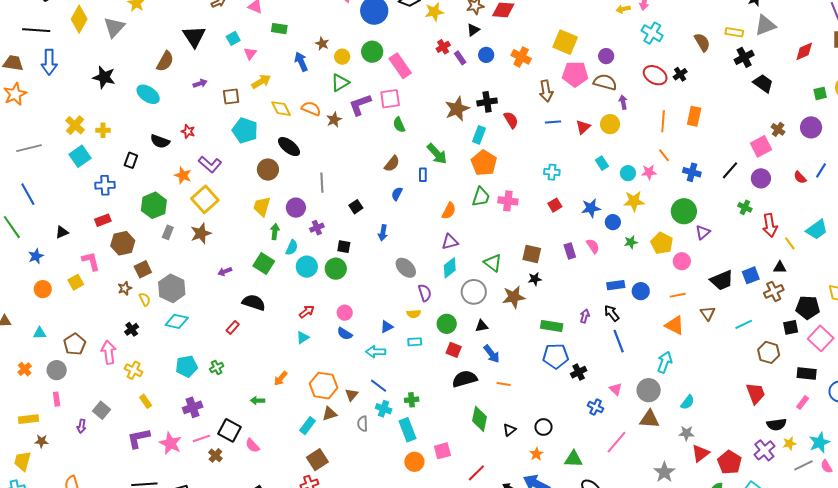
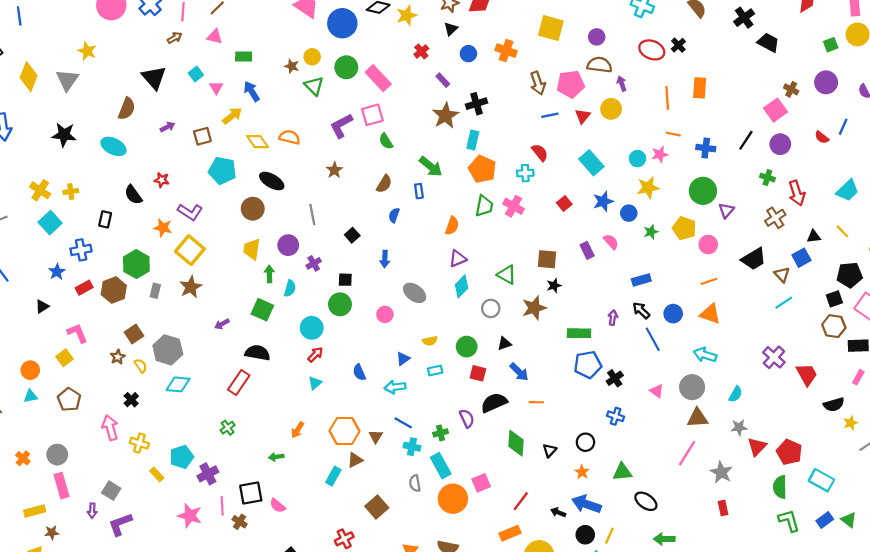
yellow circle: (342, 57) -> (312, 57), moved
purple rectangle: (460, 58) -> (443, 80), moved
blue arrow: (301, 62) -> (252, 91), moved
pink pentagon: (575, 74) -> (571, 84), moved
green triangle: (340, 83) -> (314, 86), moved, turned -36
brown star: (334, 120) -> (334, 170), moved
red semicircle: (511, 120) -> (540, 153), moved
black semicircle: (160, 141) -> (133, 195), turned 42
orange line: (664, 155) -> (673, 134), turned -32
cyan rectangle: (602, 163) -> (591, 163), moved, size x1.6
cyan cross: (552, 172) -> (525, 173), moved
pink cross: (508, 201) -> (514, 206), turned 30
brown hexagon: (123, 243) -> (114, 290), moved
yellow line: (790, 243) -> (842, 231), moved
blue star: (36, 256) -> (57, 272), moved
cyan circle: (307, 267) -> (312, 328), moved
blue square: (751, 275) -> (801, 258), moved
blue circle: (641, 291) -> (673, 314), moved
brown cross: (774, 291) -> (775, 218), moved
gray circle: (474, 292) -> (491, 308), size x0.7
purple semicircle: (425, 293) -> (467, 418), moved
pink circle: (345, 313) -> (385, 314), moved
brown triangle: (708, 313) -> (782, 275), moved
red rectangle: (233, 327) -> (239, 383), size x1.6
cyan triangle: (40, 333) -> (31, 396), moved
blue semicircle: (345, 334) -> (359, 372), turned 42
brown pentagon: (75, 344) -> (69, 400), moved
brown hexagon: (769, 352) -> (834, 326), moved
cyan arrow: (665, 362) -> (705, 355), turned -85
cyan pentagon: (187, 366) -> (182, 457), moved
pink rectangle: (57, 399) -> (62, 486), size x1.6
blue cross: (596, 407) -> (616, 416), moved
gray semicircle: (363, 424) -> (415, 483), moved
black square: (229, 430) -> (251, 493), turned -30
purple L-shape: (138, 438) -> (120, 524), moved
pink line: (201, 438) -> (222, 506), turned -66
pink line: (616, 442) -> (687, 453), moved
purple cross: (764, 450) -> (774, 357), moved
brown square: (317, 460) -> (377, 507), moved
orange circle: (414, 462) -> (453, 499), size x1.4

